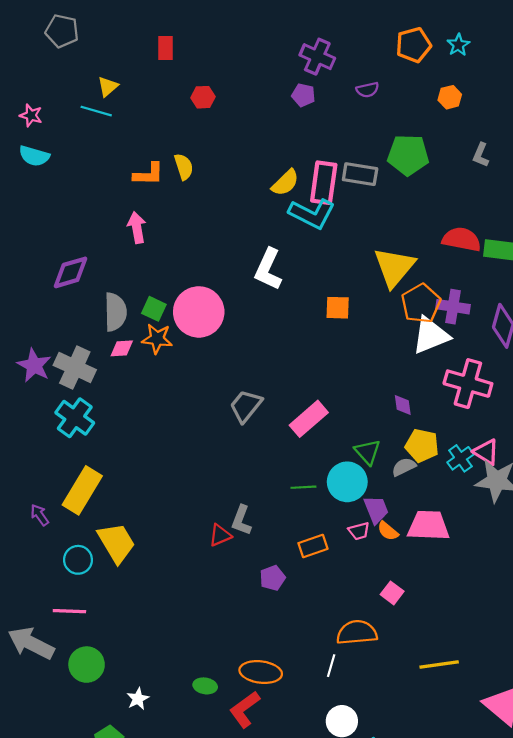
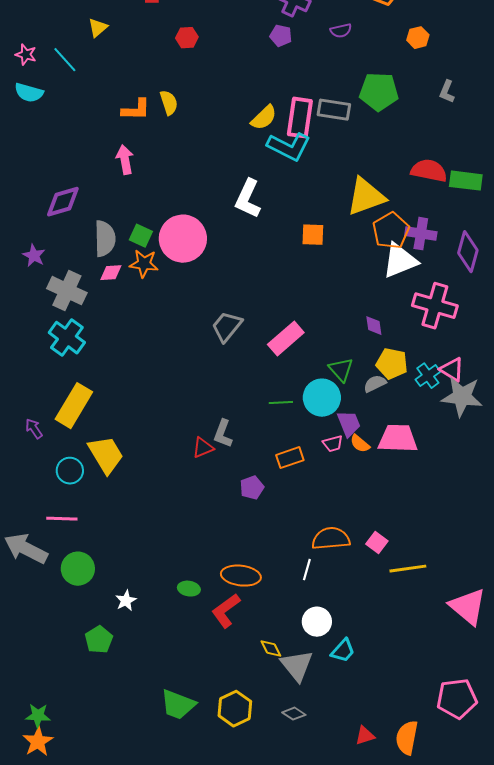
cyan line: (96, 111) -> (65, 60), moved, turned 32
yellow triangle: (394, 267) -> (366, 197), turned 30
purple star: (34, 365) -> (34, 256), moved, size x0.7
pink square: (392, 593) -> (377, 543), moved

